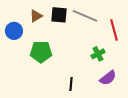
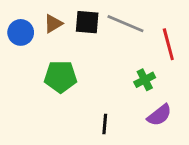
blue circle: (14, 31) -> (21, 32), moved

